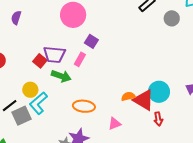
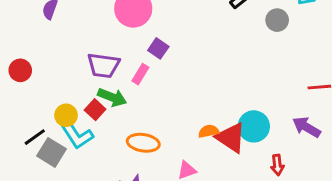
red square: (40, 61) -> (95, 110), moved
cyan L-shape: (38, 103) -> (77, 135), turned -85
gray square: (21, 116) -> (51, 152), turned -36
red arrow: (158, 119) -> (277, 165), moved

